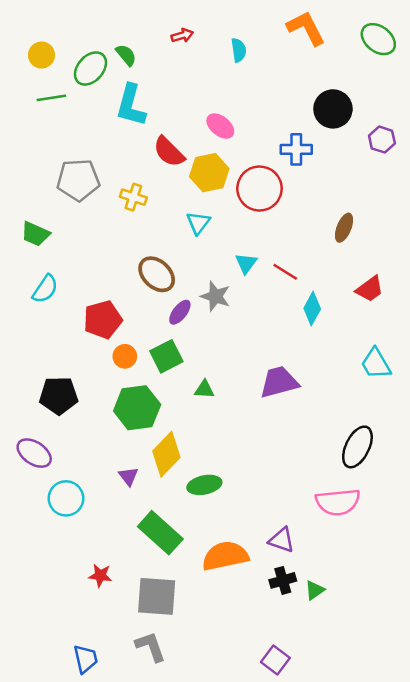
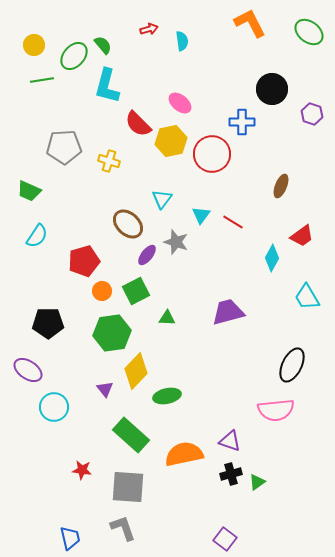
cyan semicircle: (239, 50) -> (182, 41), moved
cyan triangle: (198, 223) -> (162, 199), moved
cyan diamond: (312, 309) -> (272, 258), moved

